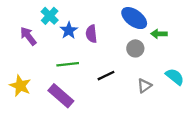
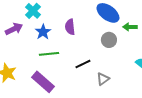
blue star: (69, 30) -> (43, 32), moved
purple arrow: (28, 36) -> (14, 29), turned 102
gray triangle: (144, 86) -> (103, 79), moved

